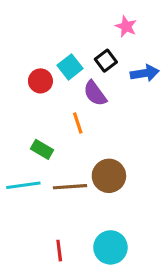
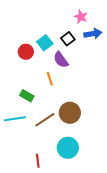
blue arrow: (145, 73) -> (93, 34), moved
brown line: (70, 187) -> (45, 120), turned -30
cyan circle: (110, 247) -> (68, 148), moved

